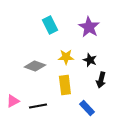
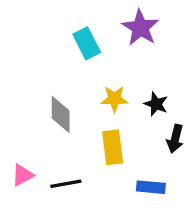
purple star: (89, 27) -> (140, 28), moved
gray diamond: (35, 66) -> (61, 114), turned 70
blue rectangle: (87, 108) -> (151, 187), turned -42

